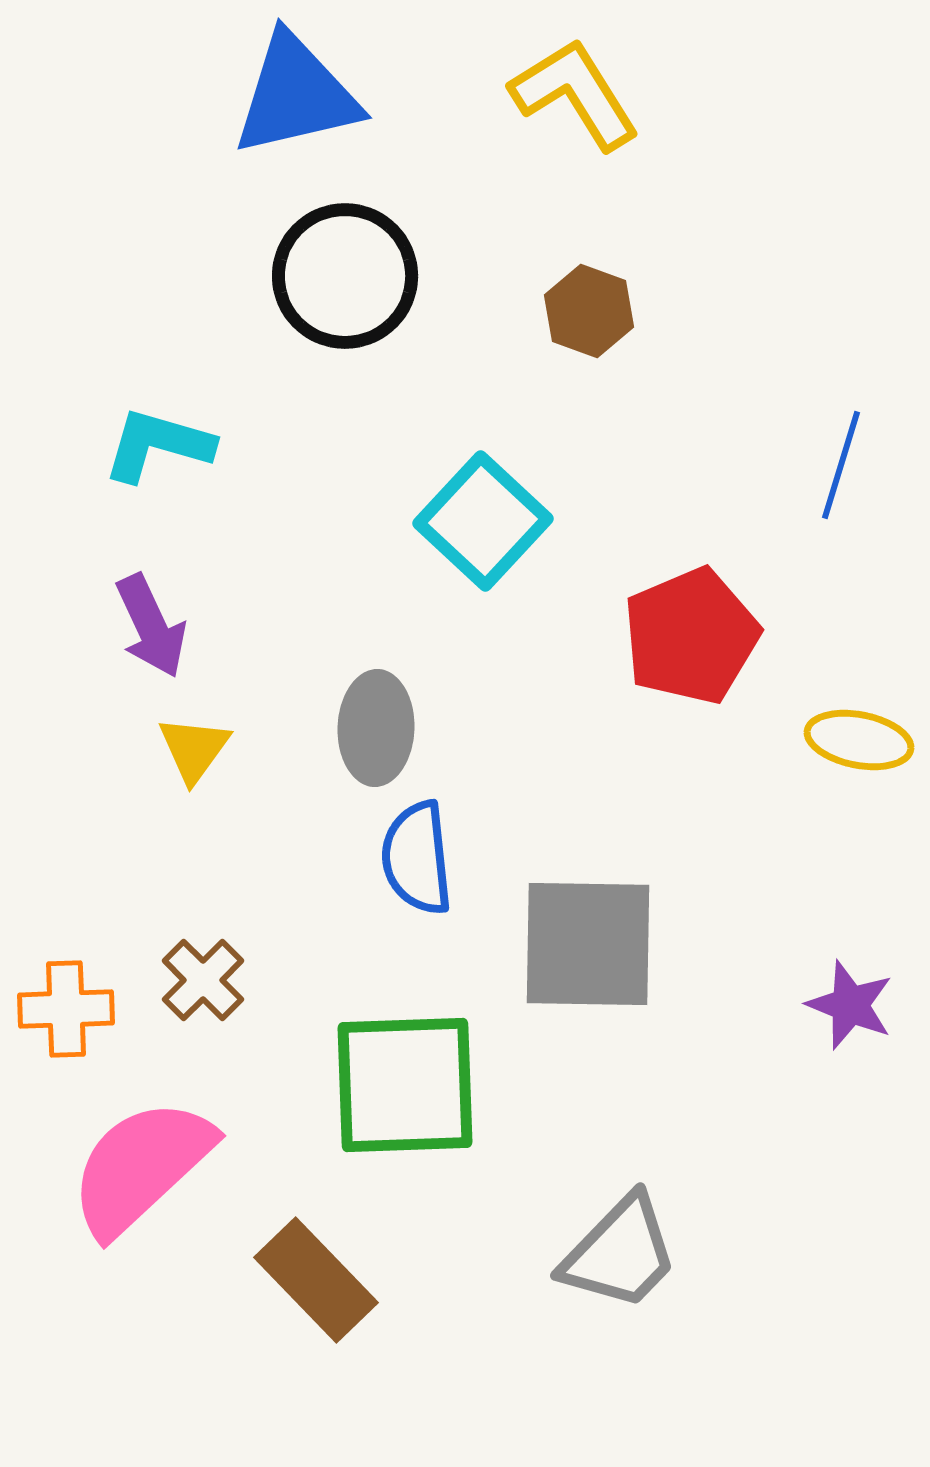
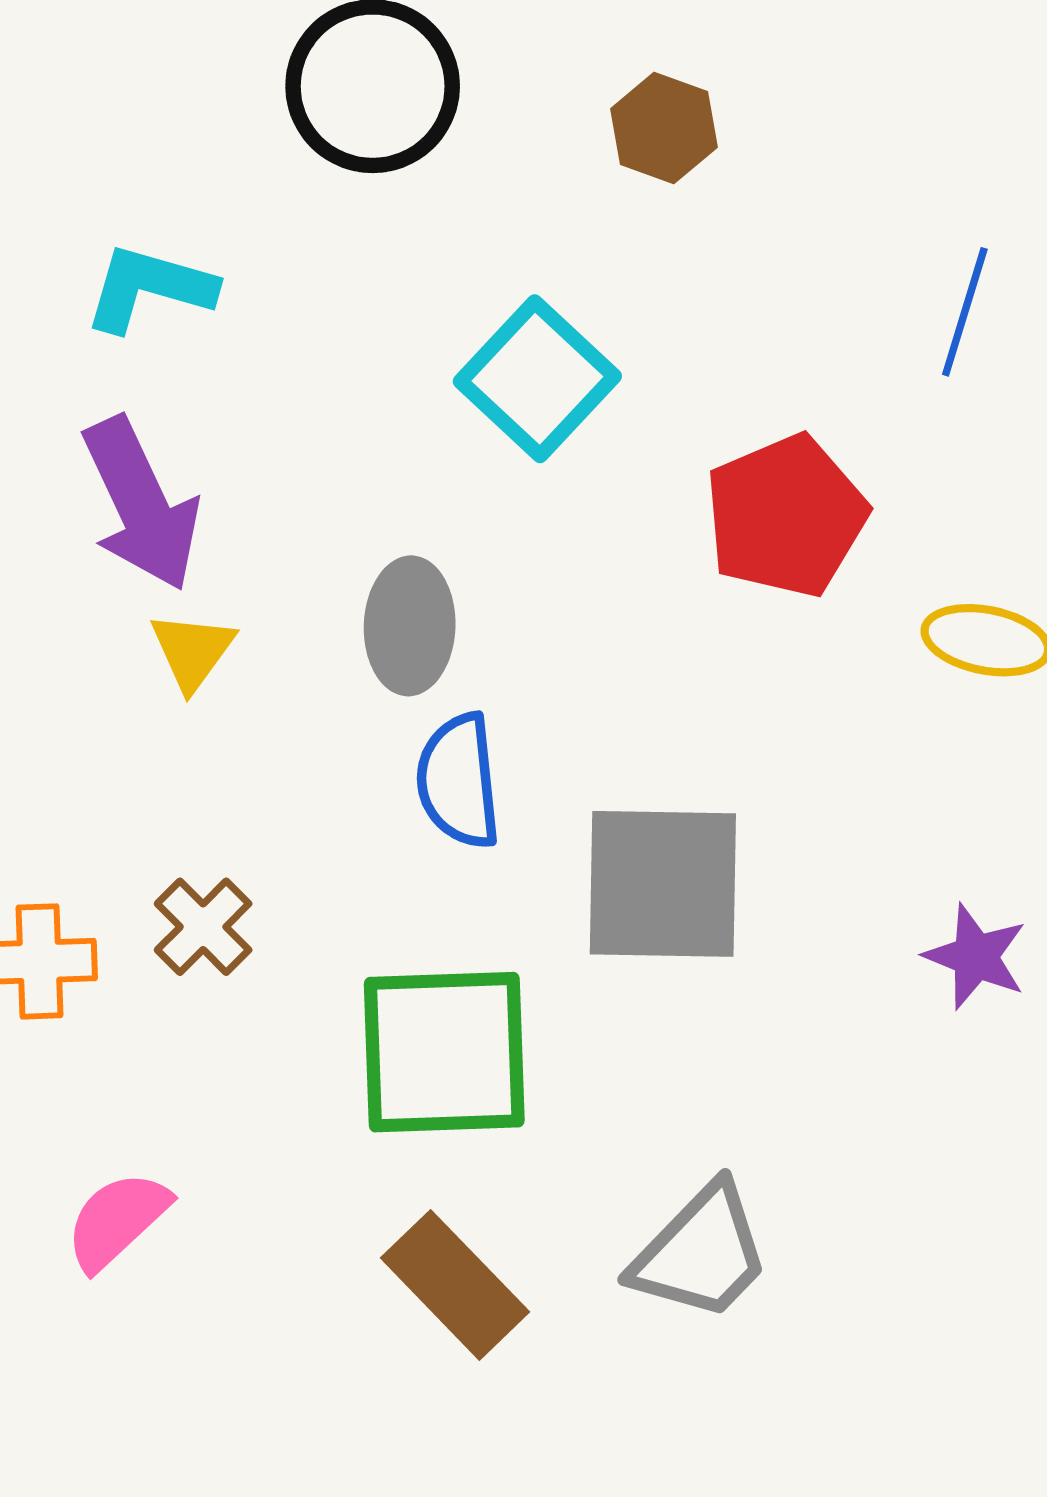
purple arrow: (151, 626) -> (141, 504), size x1.4
pink semicircle: (141, 1167) -> (117, 1220), moved, size x0.6
brown rectangle: (316, 1280) -> (455, 1285), moved

